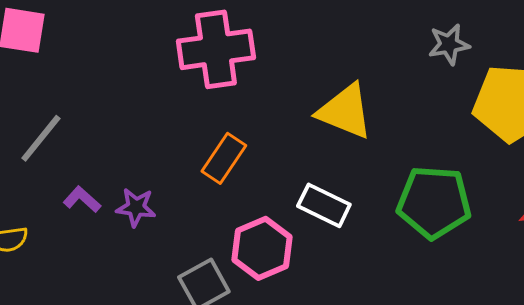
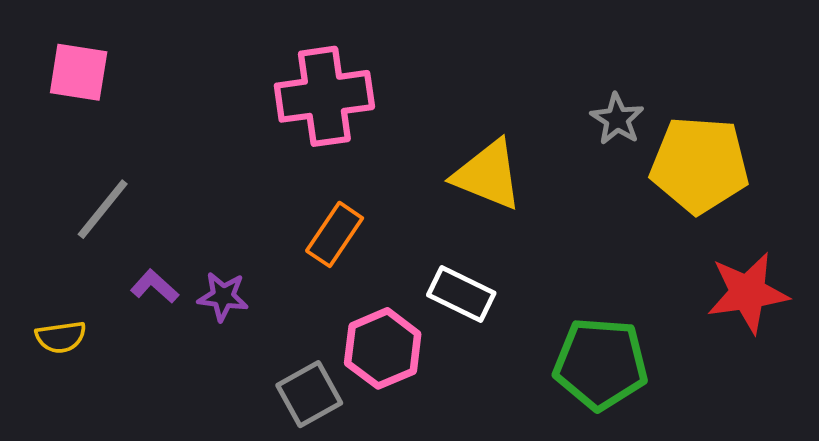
gray star: (449, 44) -> (617, 119), moved, turned -30
green pentagon: (434, 202) -> (601, 364), moved

